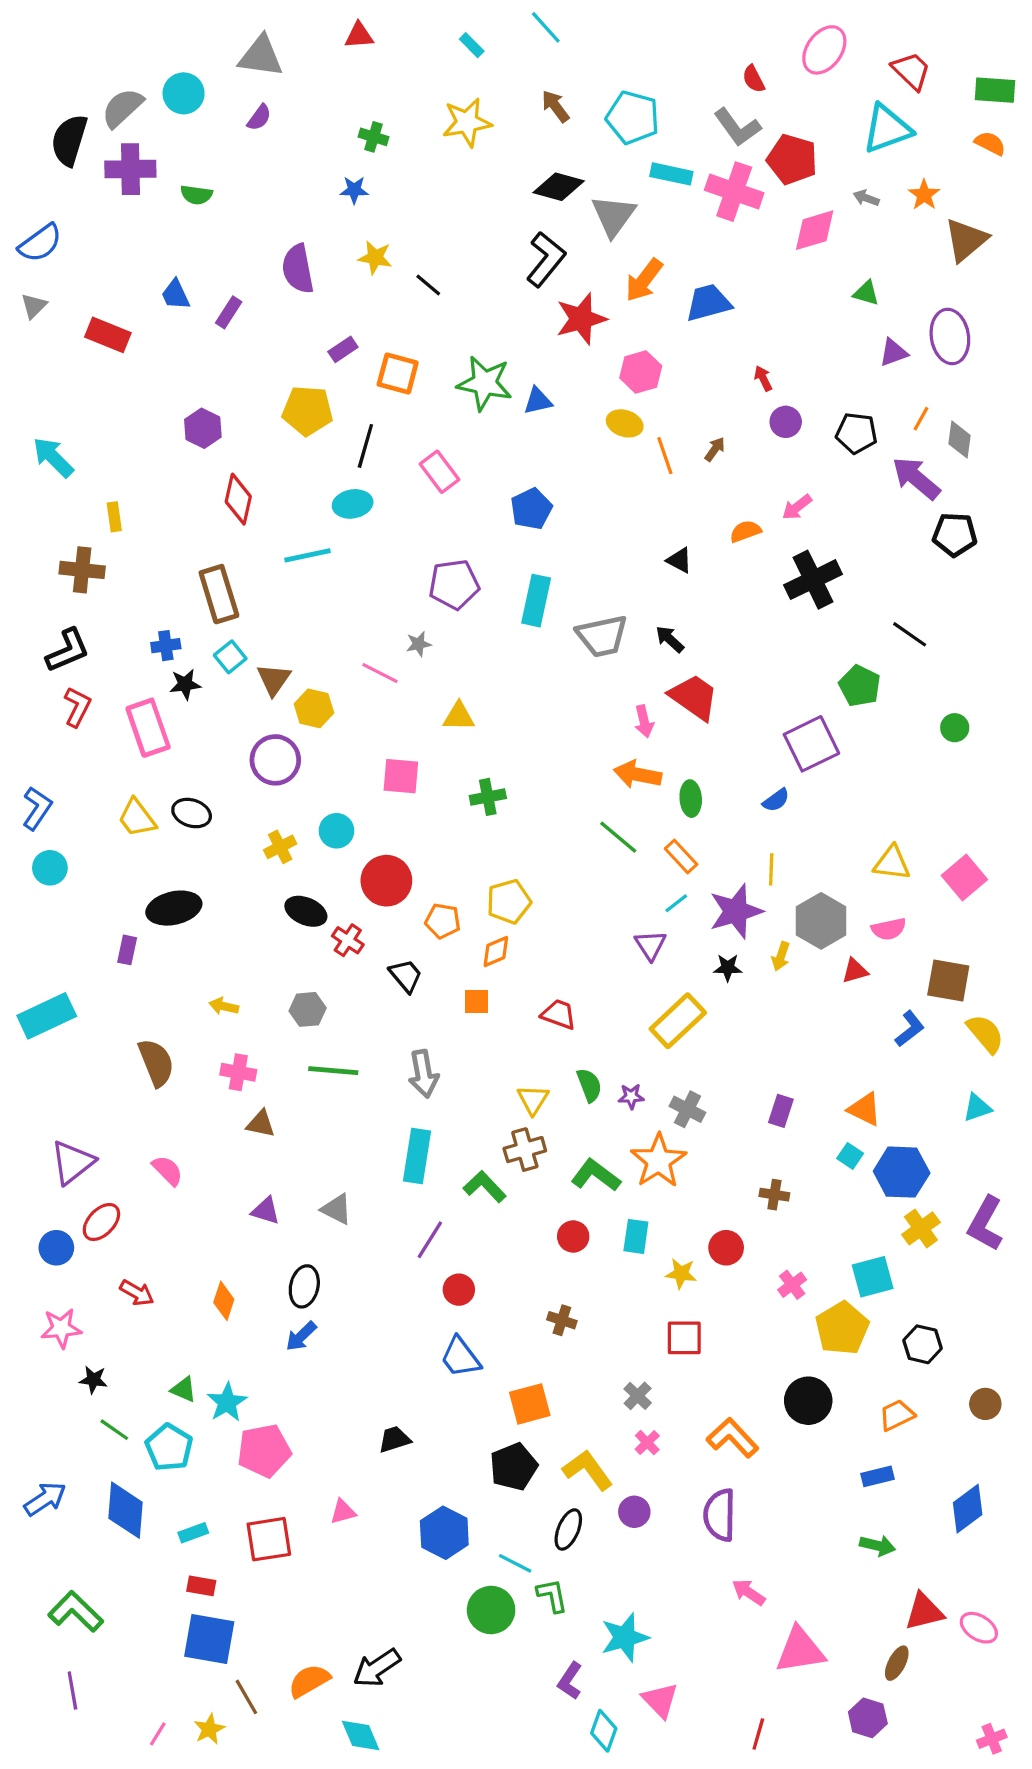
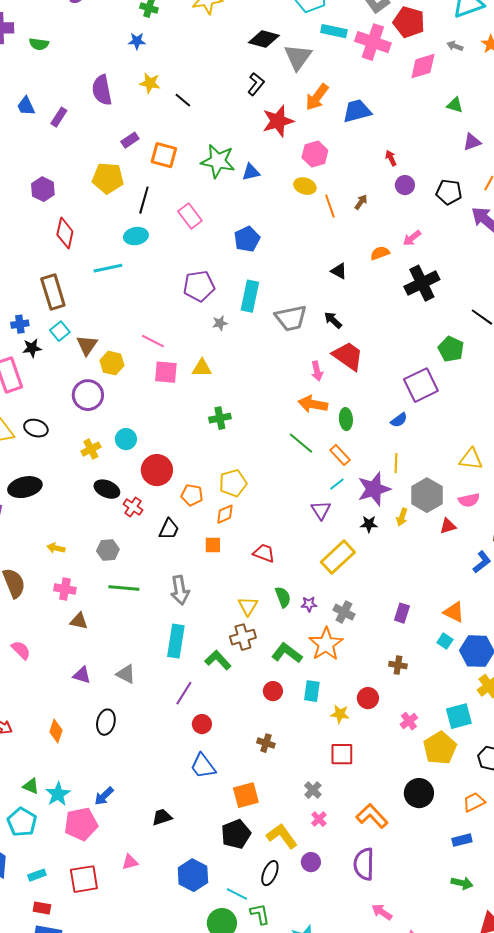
black L-shape: (546, 259) -> (256, 84), size x0.7
gray star: (419, 644) -> (220, 323), moved
pink square: (401, 776) -> (166, 372), moved
black trapezoid: (406, 976) -> (169, 529), turned 65
blue arrow: (301, 1336) -> (104, 796), moved

